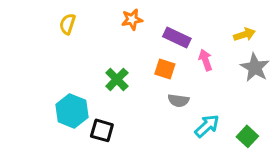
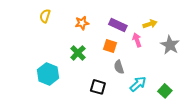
orange star: (132, 19) -> (82, 23), moved
yellow arrow: (244, 34) -> (150, 24), moved
gray semicircle: (178, 100) -> (119, 67), turned 64
black square: (102, 130) -> (98, 87), moved

